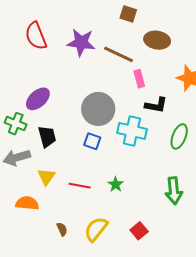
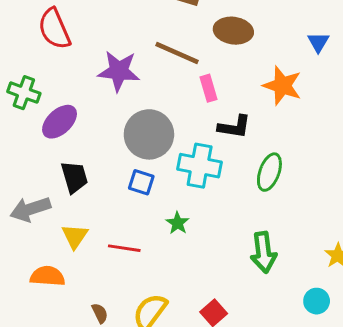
purple star: (81, 42) -> (119, 71), moved
green cross: (16, 124) -> (24, 93), moved
green star: (116, 184) -> (178, 223), moved

